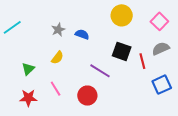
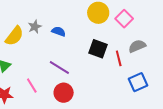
pink square: (159, 21) -> (124, 19), moved
yellow semicircle: (57, 58) -> (14, 36), moved, size x1.5
purple line: (100, 71) -> (59, 68), moved

